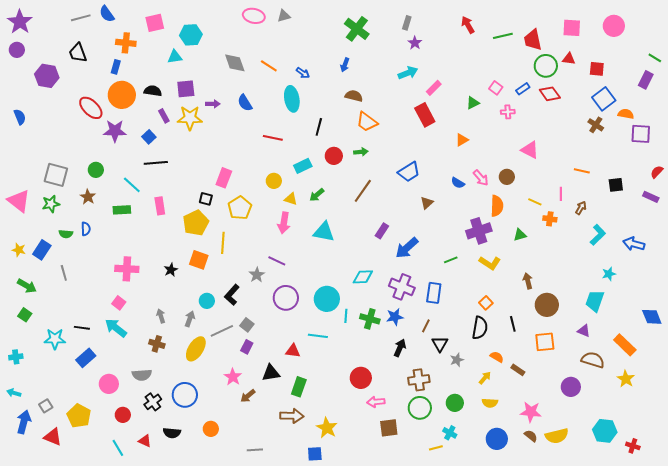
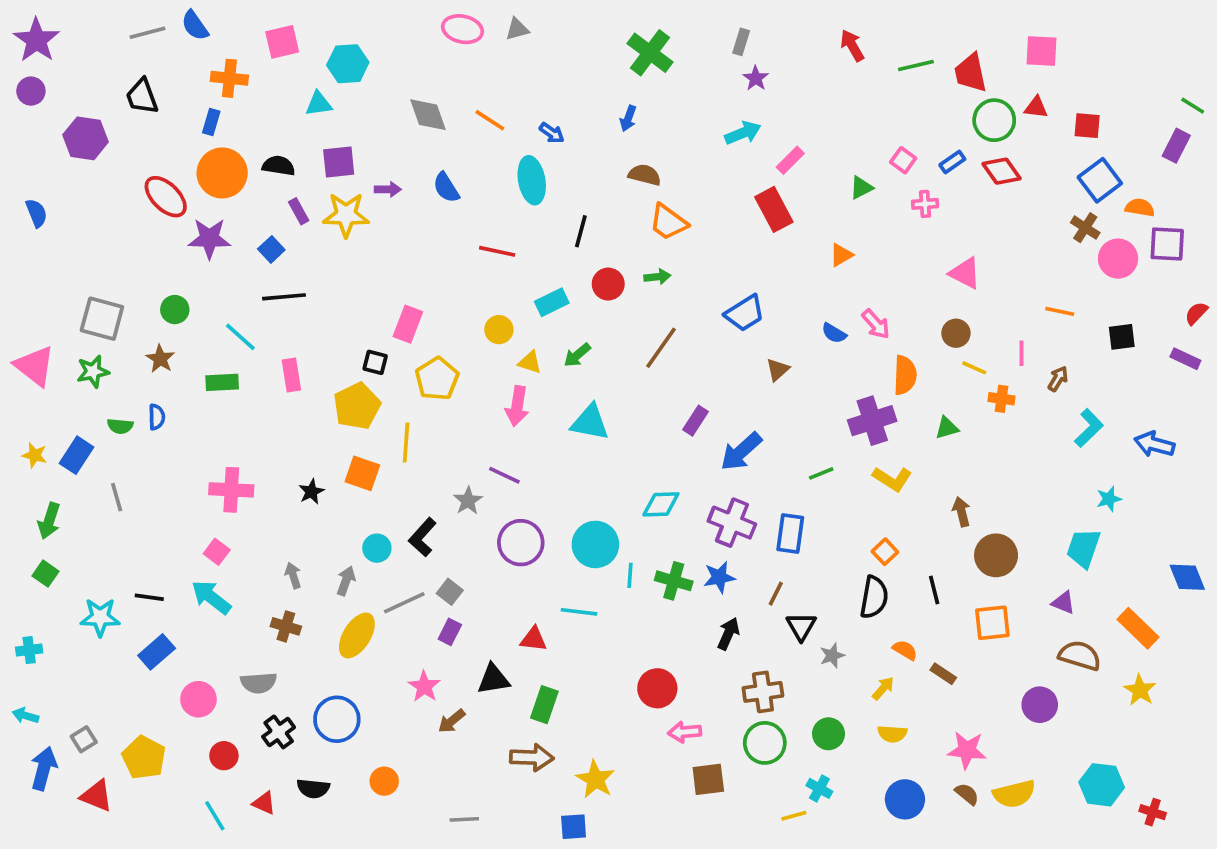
pink circle: (614, 26) -> (1118, 259), moved
brown circle: (507, 177) -> (956, 333), moved
green arrow: (27, 286) -> (49, 521), turned 78

